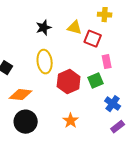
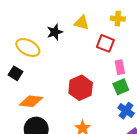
yellow triangle: (75, 28) -> (82, 23), moved
yellow ellipse: (45, 62) -> (28, 48), moved, turned -55
green square: (96, 81) -> (121, 87), moved

